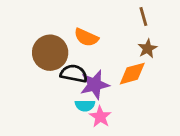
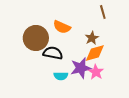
brown star: (148, 49) -> (92, 38), moved
purple star: (95, 85) -> (81, 68), moved
pink star: (100, 117) -> (96, 72), moved

